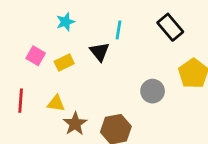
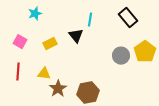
cyan star: (66, 22) -> (35, 14), moved
pink square: (36, 56) -> (20, 42), moved
gray circle: (153, 91) -> (121, 56), moved

